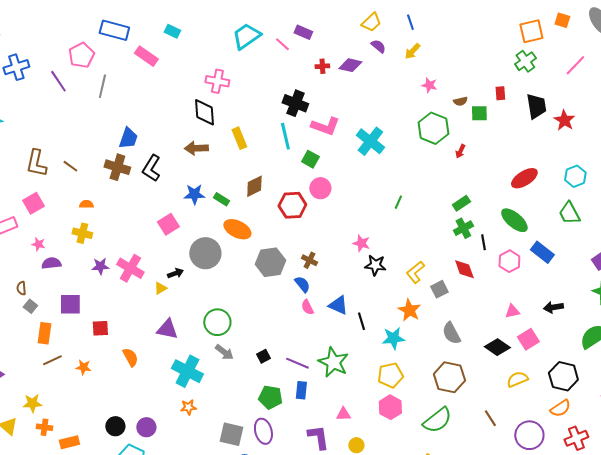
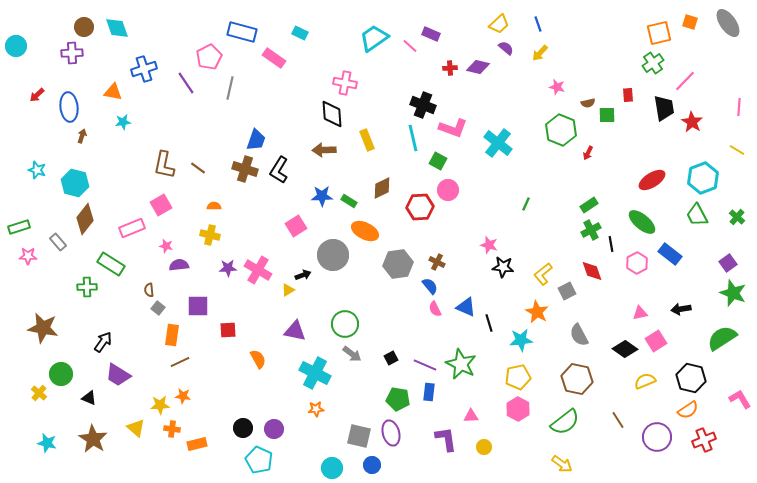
pink line: (575, 65) -> (685, 81), moved
cyan hexagon: (575, 176) -> (703, 178), size x1.4
orange star: (83, 367) -> (183, 396), moved

